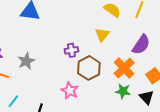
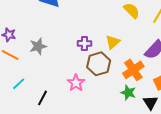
yellow triangle: (102, 35) -> (113, 42), moved

